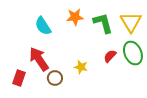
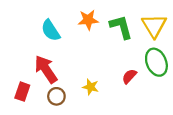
red semicircle: (110, 56) -> (129, 76), moved
yellow star: (81, 67) -> (91, 87), moved
brown circle: (55, 78) -> (56, 96), moved

